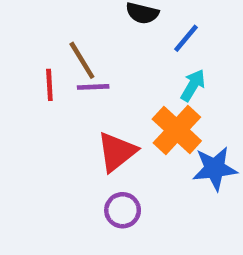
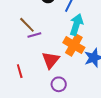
red line: (49, 85) -> (20, 71), moved
cyan arrow: (193, 85) -> (76, 25), size x1.5

